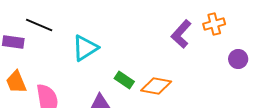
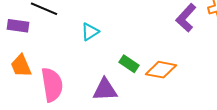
cyan triangle: (85, 48) -> (90, 32), size x0.7

